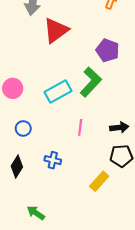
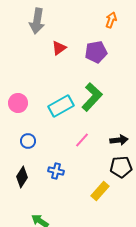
red triangle: (56, 30) -> (59, 48), size x0.6
purple pentagon: (108, 50) -> (96, 52), moved, turned -30
pink line: (80, 127) -> (82, 140), turned 35

